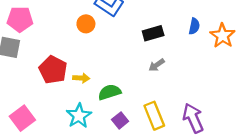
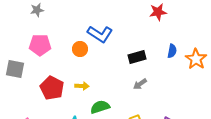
pink pentagon: (20, 19) -> (40, 45), moved
yellow arrow: (81, 78) -> (82, 86), moved

